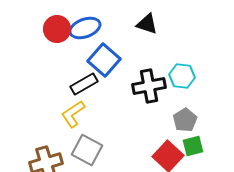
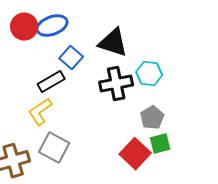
black triangle: (147, 24) -> (113, 43), moved, size x1.4
blue square: (104, 60) -> (71, 58), size x0.7

